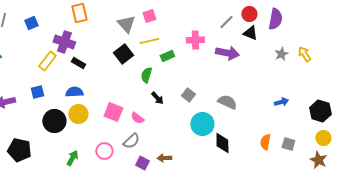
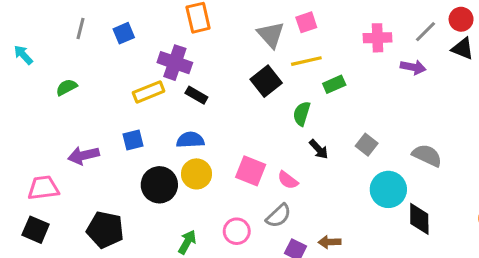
pink cross: (195, 40) -> (378, 38), moved
purple arrow: (227, 53) -> (413, 67), moved, size x0.7
yellow rectangle: (47, 61) -> (149, 92), turned 30

